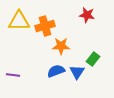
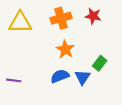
orange cross: (45, 26) -> (61, 18), moved
orange star: (61, 46) -> (65, 49), turned 30

